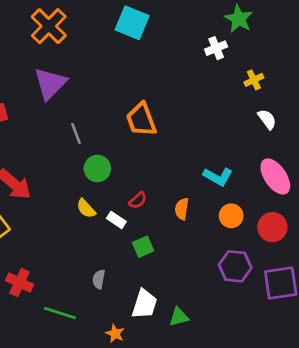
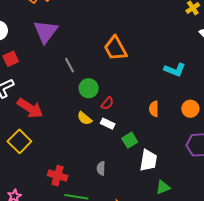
cyan L-shape: (218, 177) -> (175, 70), moved
red semicircle: (138, 200) -> (107, 103), moved
red cross: (19, 283) -> (58, 176), moved
white trapezoid: (144, 304) -> (148, 160), moved

